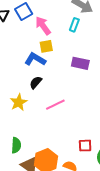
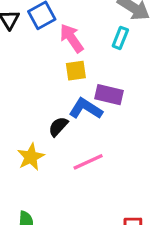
blue L-shape: (35, 59) -> (86, 109), moved
purple rectangle: (80, 63) -> (109, 95), moved

